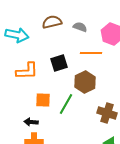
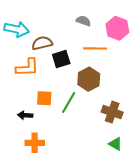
brown semicircle: (52, 22) -> (42, 43), moved
black arrow: (31, 122) -> (25, 115), moved

